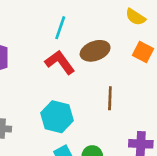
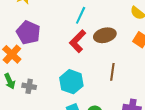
red L-shape: (60, 62) -> (78, 41), turned -105

